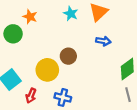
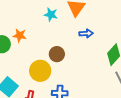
orange star: (30, 17) -> (20, 35), moved

